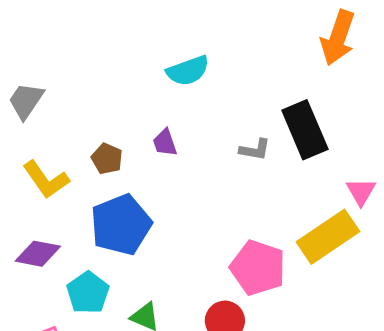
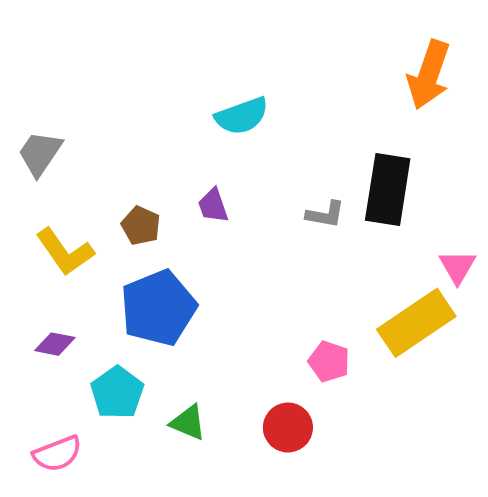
black rectangle: (305, 130) -> (388, 189), turned 32
purple diamond: (38, 254) -> (55, 344), size x0.7
pink pentagon: (258, 268) -> (329, 361), size x0.6

